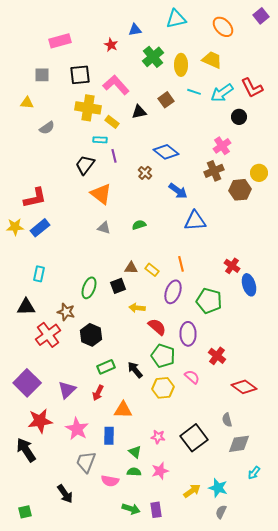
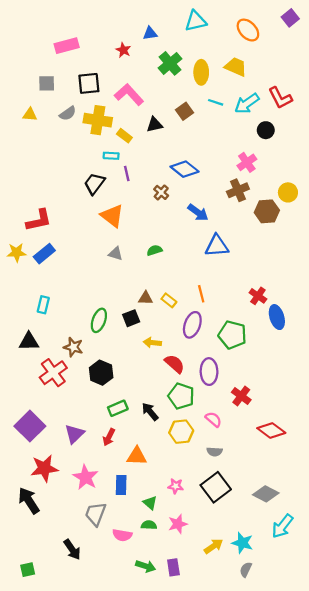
gray semicircle: (47, 128) -> (68, 113), moved
gray semicircle: (227, 420) -> (215, 452), moved, turned -72
gray diamond: (239, 444) -> (266, 494), turned 35
cyan arrow: (254, 473) -> (282, 526), size x1.6

